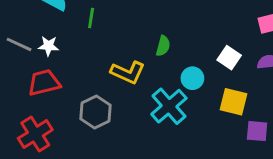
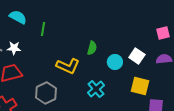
cyan circle: (192, 78) -> (115, 62), moved
cyan cross: (169, 106) -> (96, 89), size x0.7

